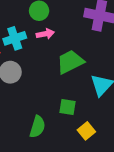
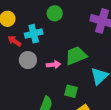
pink arrow: (45, 34) -> (54, 65), moved

